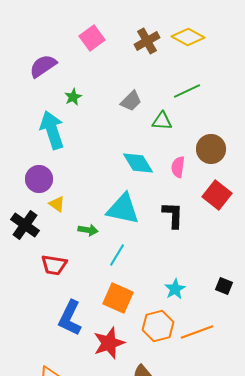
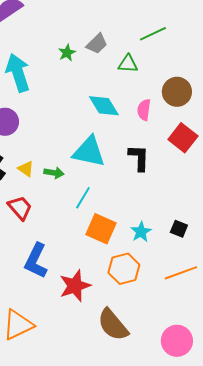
green star: (73, 97) -> (67, 53), moved
yellow triangle: (57, 204) -> (26, 169), moved
red trapezoid: (54, 265) -> (20, 208), turned -140
black square: (224, 286) -> (179, 229), moved
orange square: (118, 298) -> (101, 229), moved
orange line: (197, 332) -> (181, 273), moved

